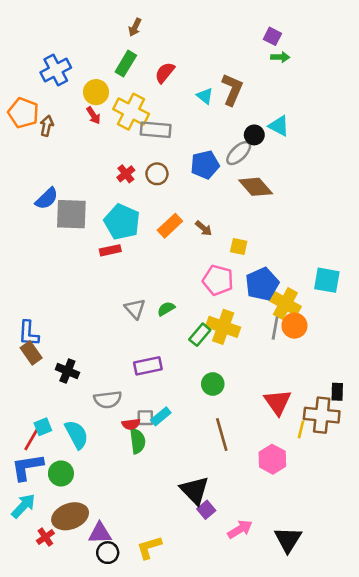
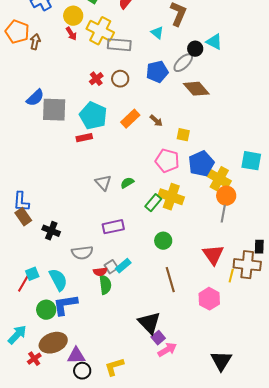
cyan triangle: (205, 96) -> (157, 33), moved
gray line: (275, 328) -> (223, 214), moved
gray square: (145, 418) -> (111, 267), turned -32
blue L-shape: (27, 467) -> (65, 305), moved
pink arrow: (240, 529) -> (167, 350), moved

